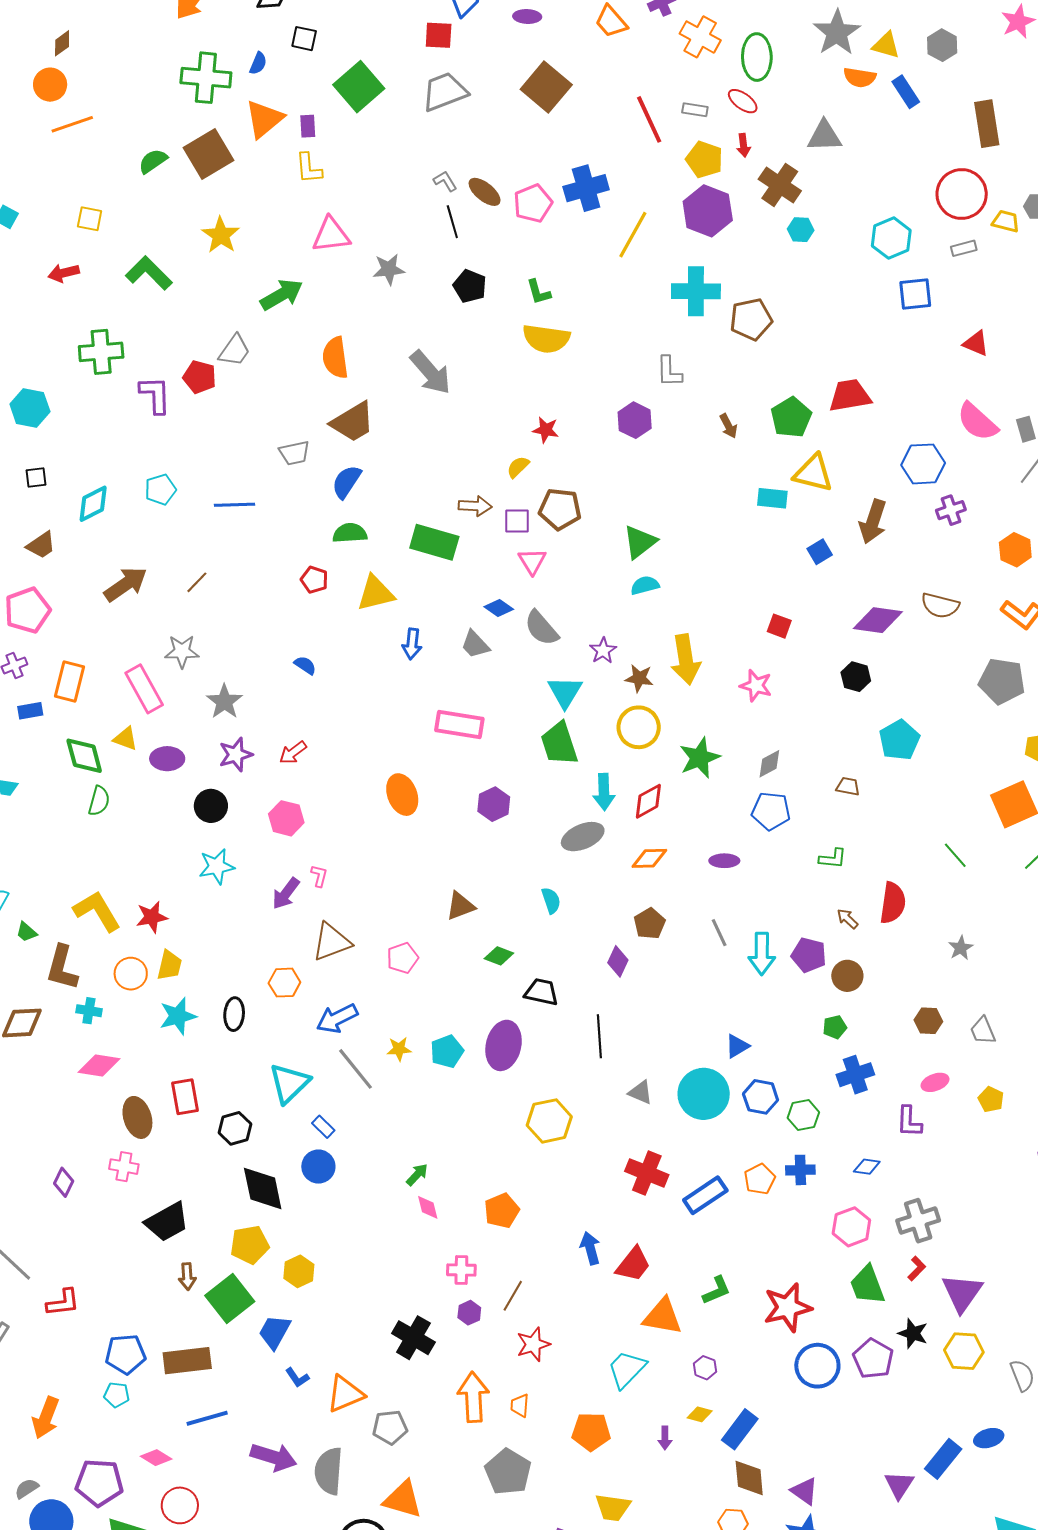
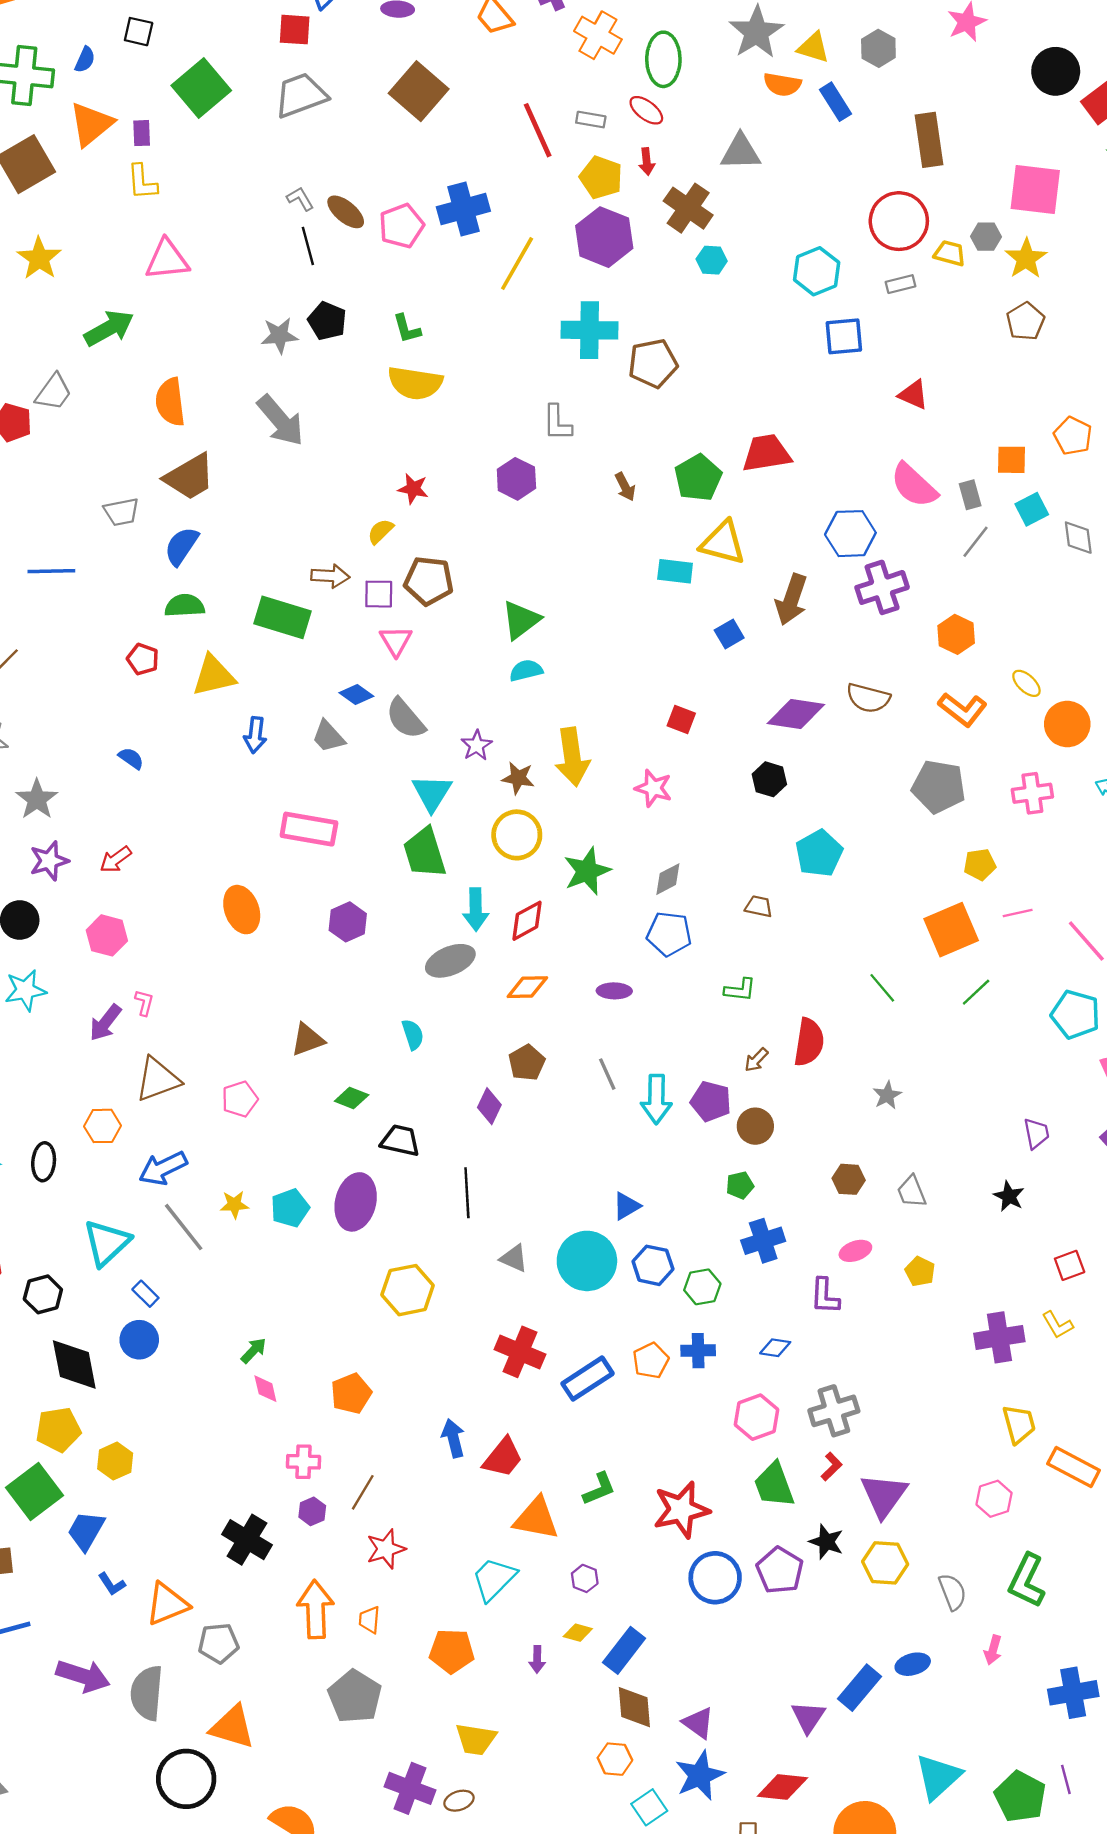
gray star: (389, 269) -> (279, 335), moved
purple cross: (951, 510) -> (882, 587), size x1.5
brown arrow: (847, 919) -> (756, 1060), turned -90

